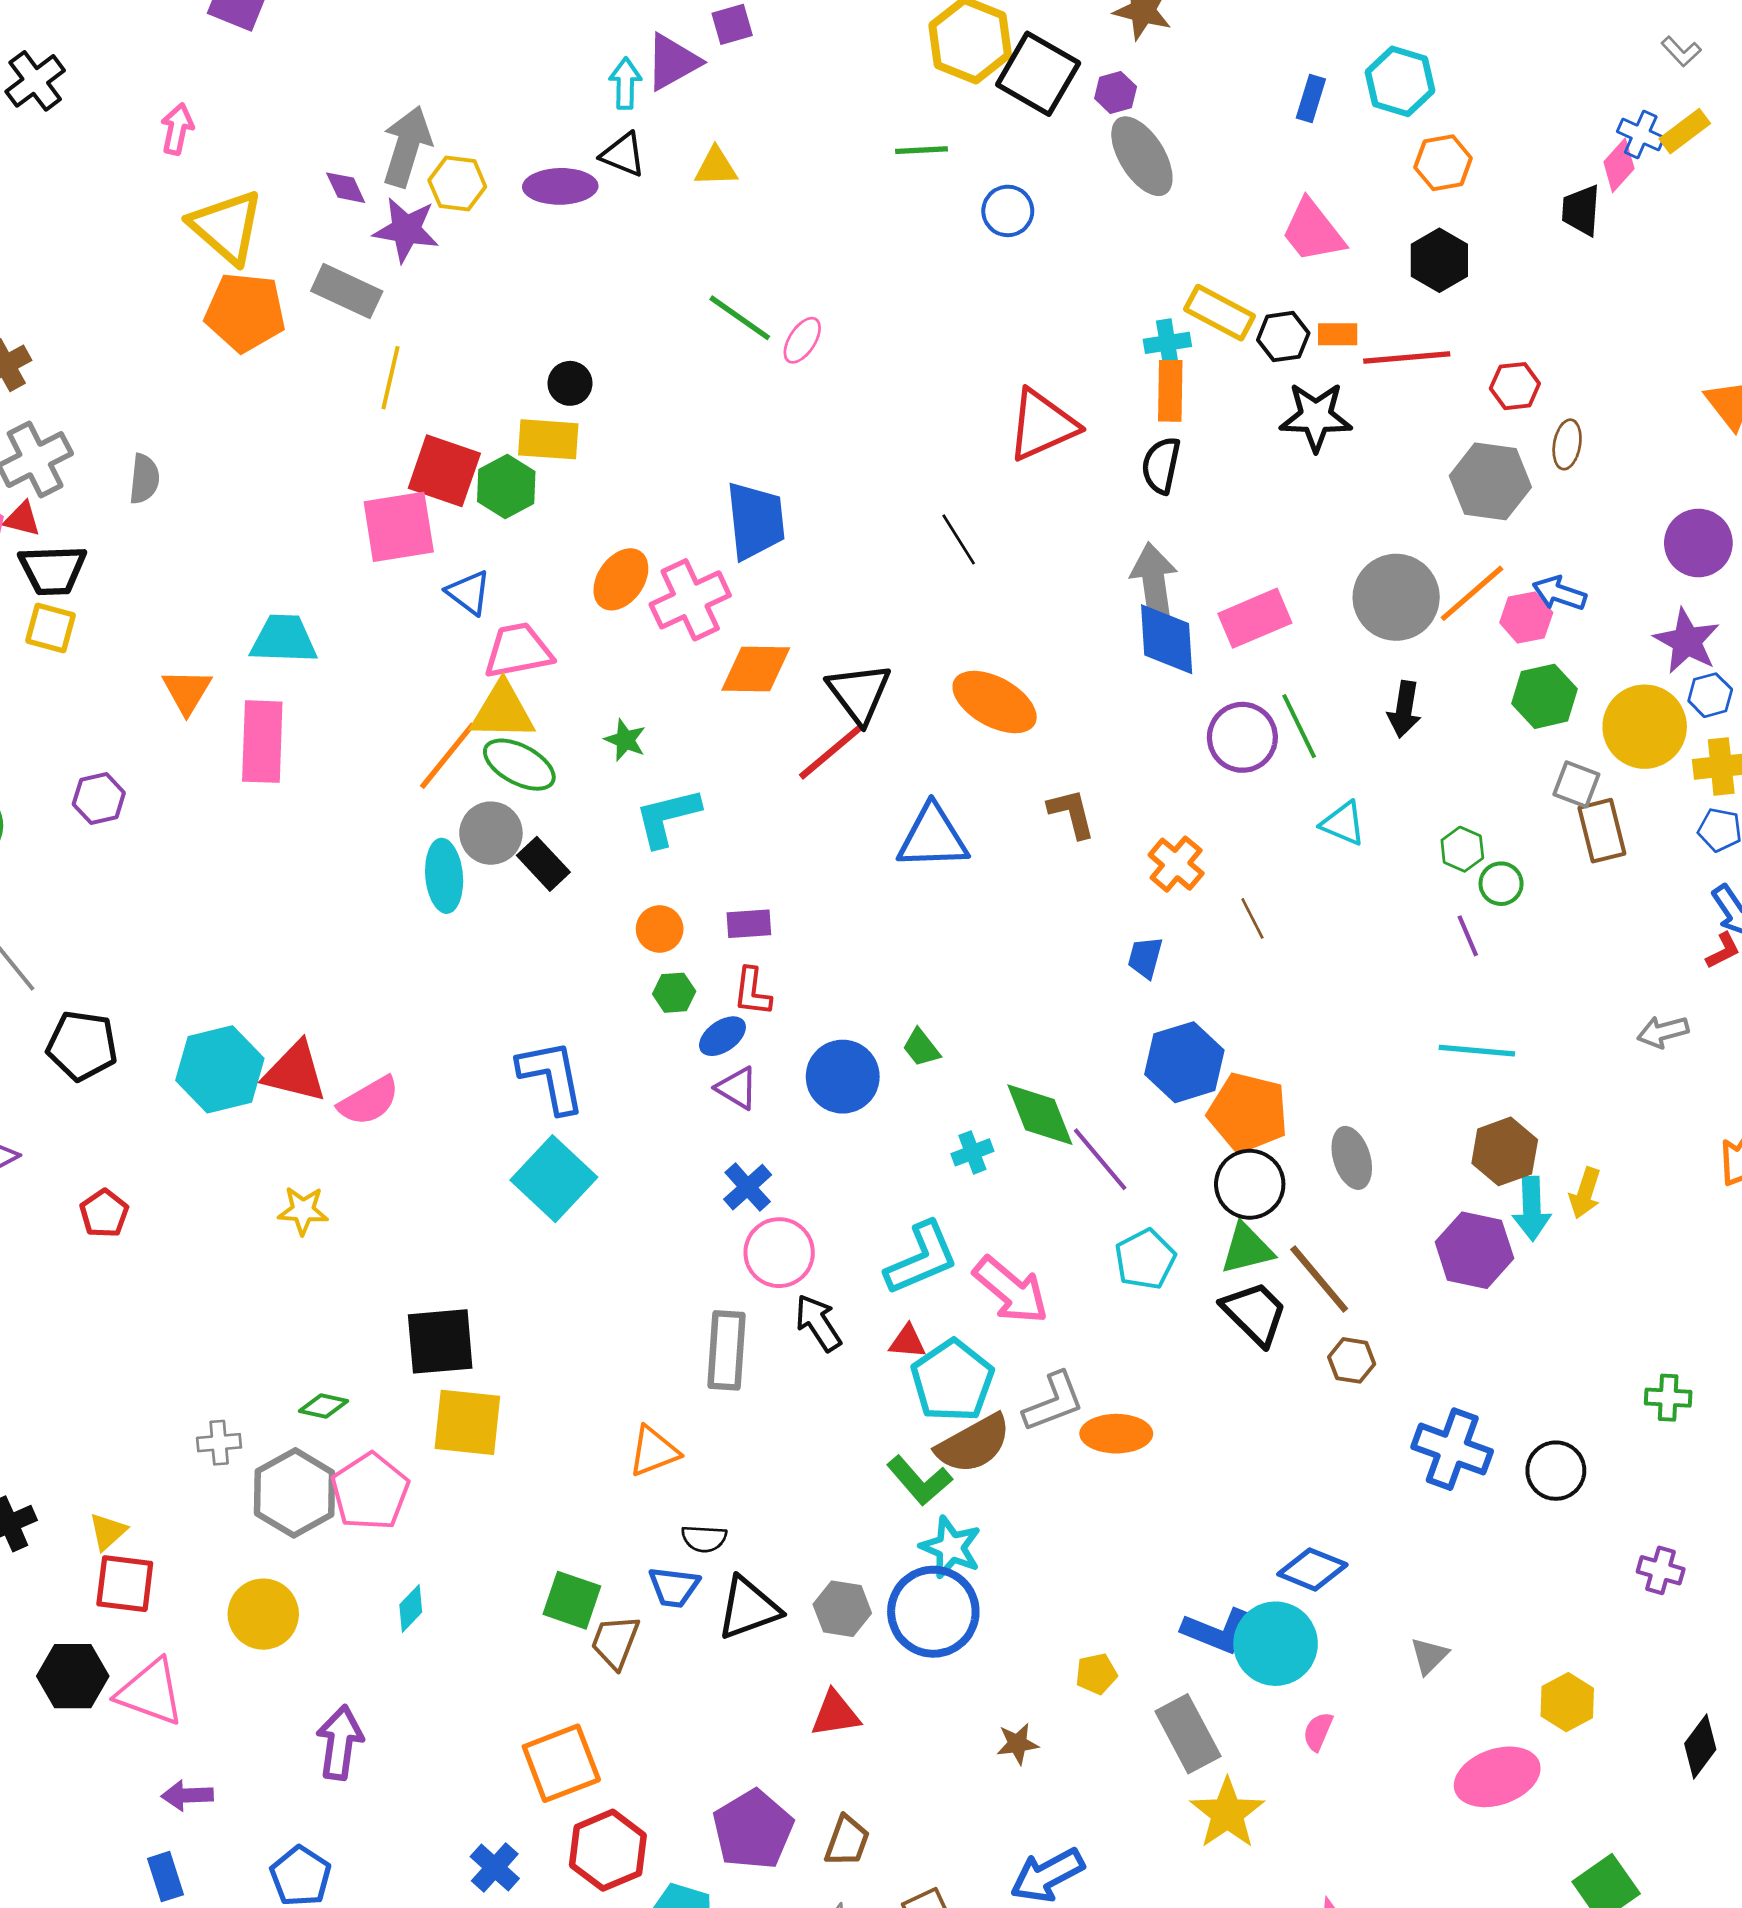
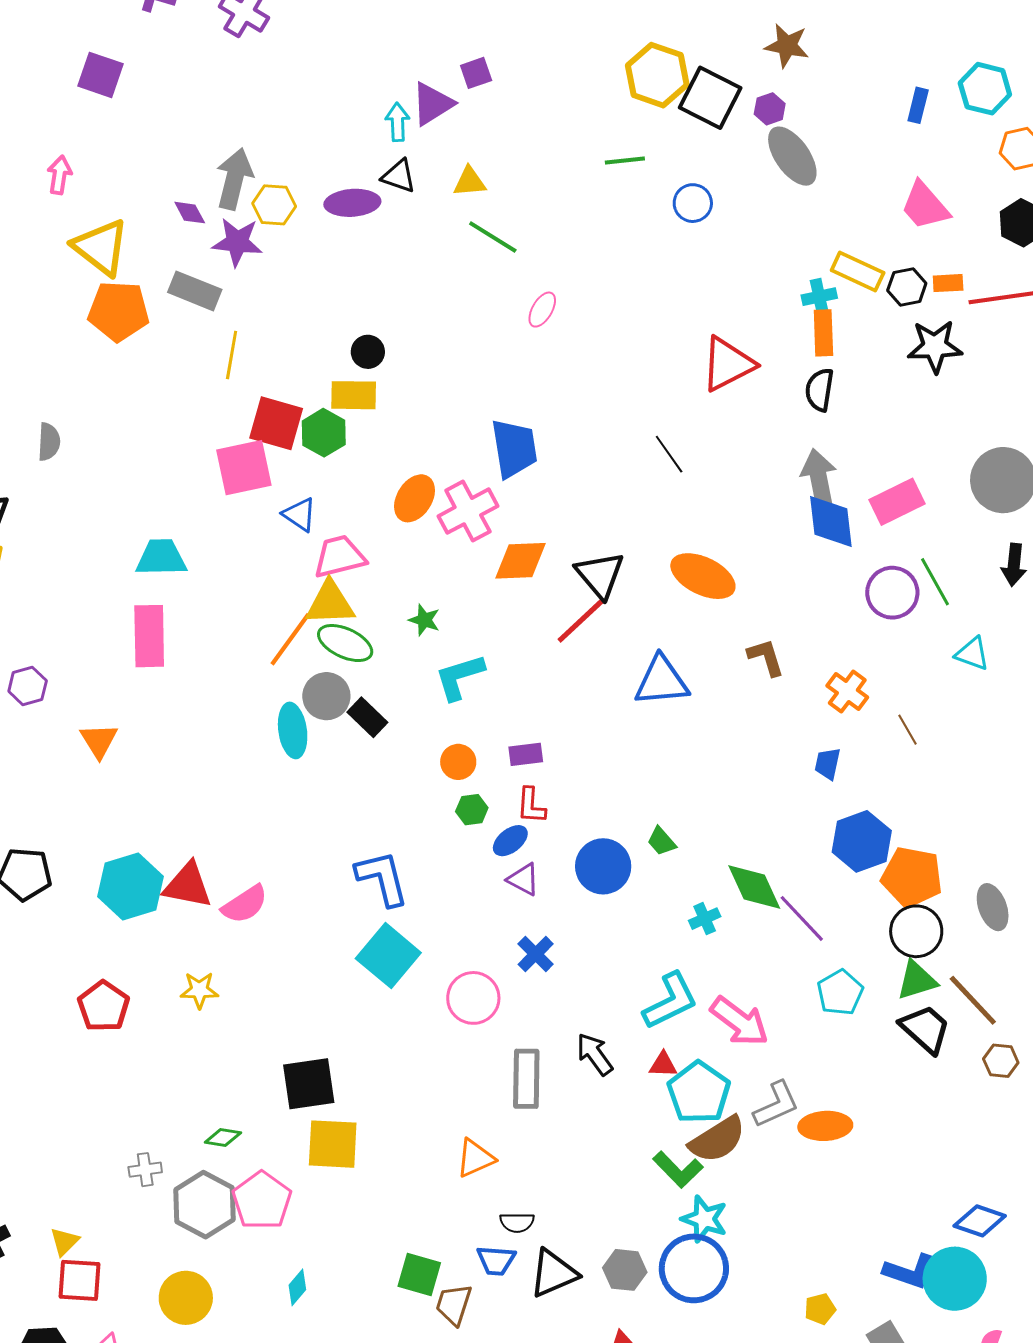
green line: (740, 318) -> (493, 237), moved
orange triangle: (187, 691) -> (99, 741), moved
red pentagon: (104, 1213) -> (103, 1006), moved, size x1.4
pink circle: (779, 1253) -> (473, 998), moved

